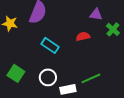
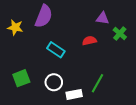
green square: (16, 73) -> (21, 78), turned 36
green line: (91, 78) -> (97, 83), turned -36

